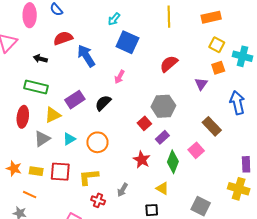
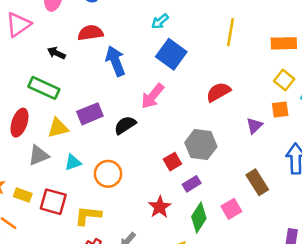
pink arrow: (120, 77) -> (152, 96), size x1.5

